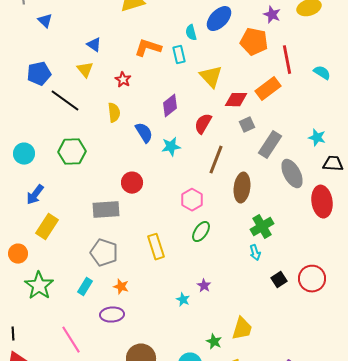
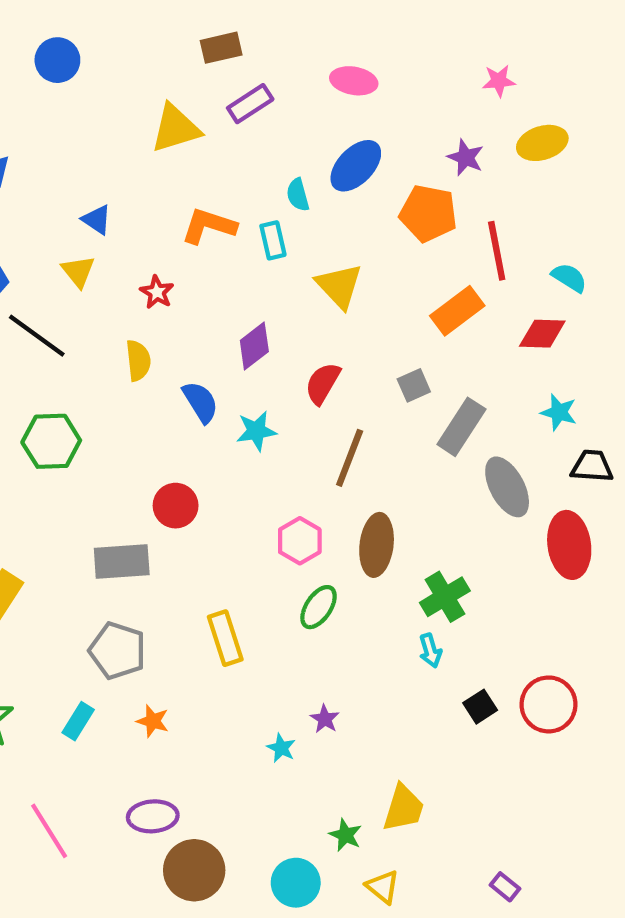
red diamond: (236, 100) -> (542, 334), moved
brown ellipse: (242, 188) -> (377, 545), moved
purple ellipse: (112, 315) -> (153, 816), moved

